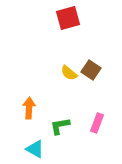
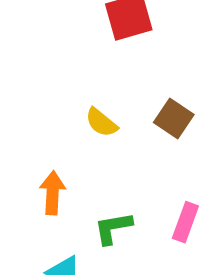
yellow semicircle: (69, 73) -> (101, 122), moved

